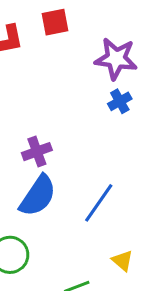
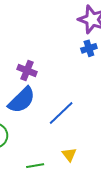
purple cross: (37, 152) -> (27, 70), turned 30

